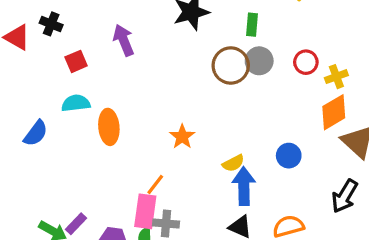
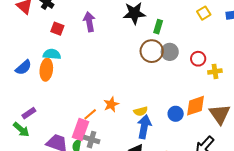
green rectangle: (252, 25) -> (158, 27), moved
red square: (76, 61) -> (57, 29), turned 32
orange diamond: (334, 112) -> (195, 106), moved
orange ellipse: (109, 127) -> (46, 70), moved
orange star: (182, 137) -> (111, 104), moved
purple rectangle: (76, 224) -> (29, 113), moved

